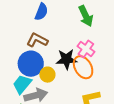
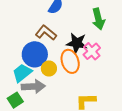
black star: (67, 59) -> (77, 43), moved
orange ellipse: (83, 67) -> (70, 61), moved

